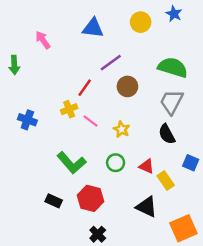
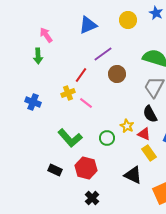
blue triangle: (93, 28) -> (88, 25), turned -30
green arrow: (14, 65) -> (38, 56), moved
yellow star: (122, 129) -> (127, 126), moved
red triangle: (147, 166) -> (144, 134), moved

